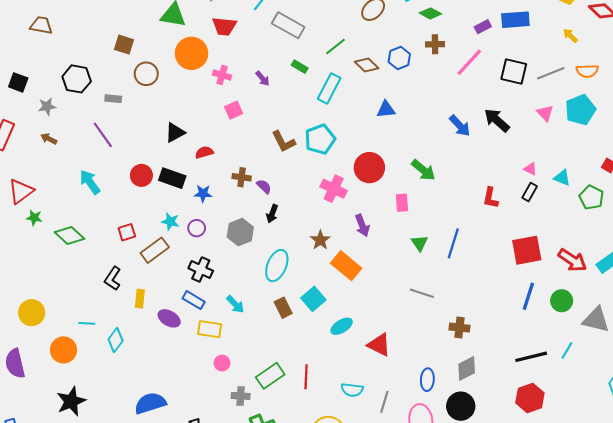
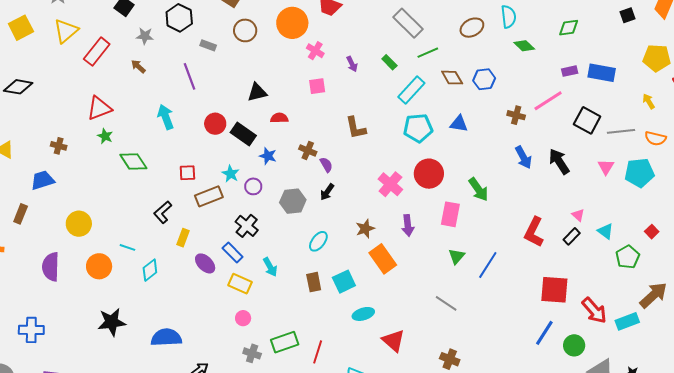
gray rectangle: (288, 25) -> (408, 23), moved
brown cross: (435, 44) -> (516, 115), moved
cyan pentagon: (320, 139) -> (418, 128), moved
red L-shape: (491, 198) -> (534, 232), size x1.4
pink rectangle: (402, 203) -> (450, 214), size x1.4
cyan ellipse: (277, 266) -> (318, 241), size x0.7
brown cross: (459, 328) -> (450, 359), moved
black star: (71, 401) -> (112, 322), moved

